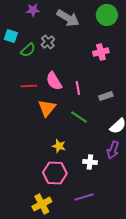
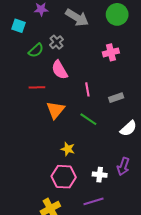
cyan square: (11, 36) -> (18, 26), moved
pink semicircle: (54, 81) -> (60, 70), moved
purple arrow: (113, 150) -> (123, 166), moved
white cross: (90, 162) -> (100, 175), moved

